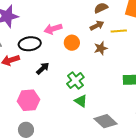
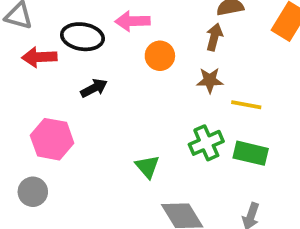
brown arrow: (97, 26) -> (214, 37), turned -64
yellow line: (119, 31) -> (246, 105), moved
green cross: (75, 81) -> (206, 143), moved

